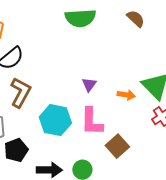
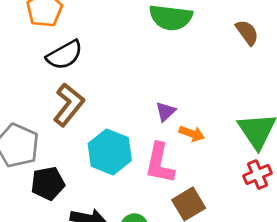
orange arrow: (126, 95) -> (192, 134), moved

